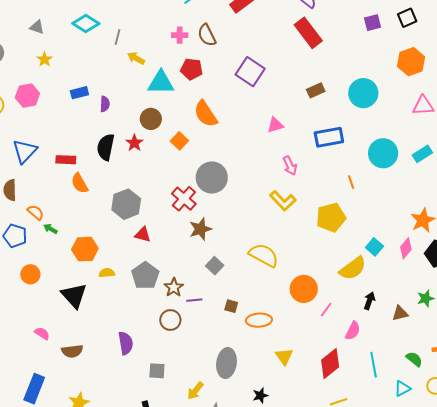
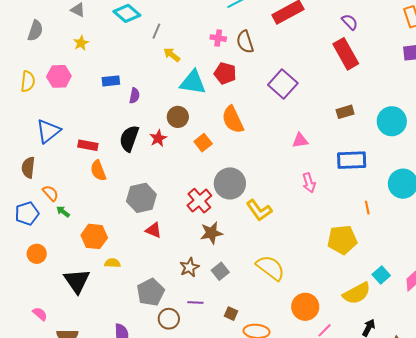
yellow L-shape: (283, 201) -> (259, 210), moved
blue pentagon: (15, 236) -> (27, 213), turned 30
gray pentagon: (145, 276) -> (151, 292), moved
brown star: (174, 287) -> (189, 267), moved

